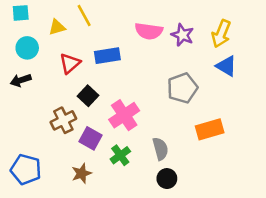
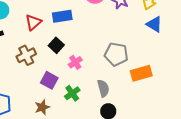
gray pentagon: (182, 88) -> (116, 54), moved, turned 30
black square: (88, 96) -> (56, 45), moved
pink cross: (124, 115) -> (75, 62), size x0.6
brown cross: (63, 120) -> (26, 55), moved

